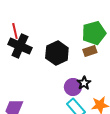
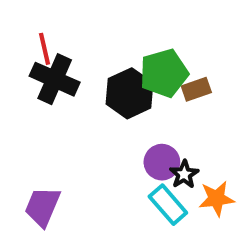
green pentagon: (94, 33) -> (164, 73), moved
black star: (84, 83) -> (184, 174), moved

